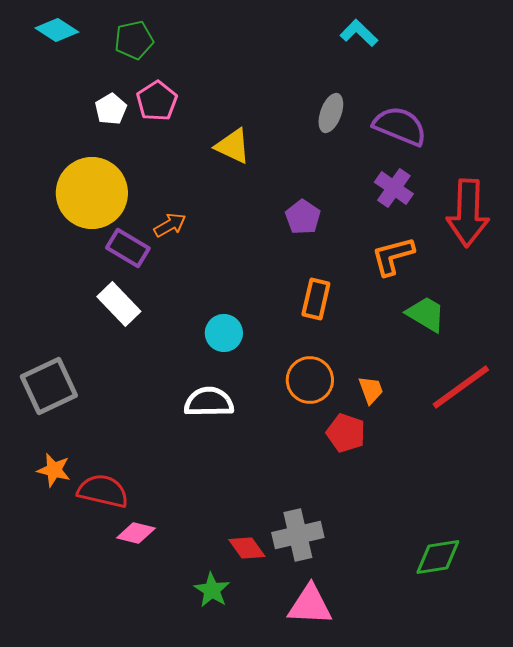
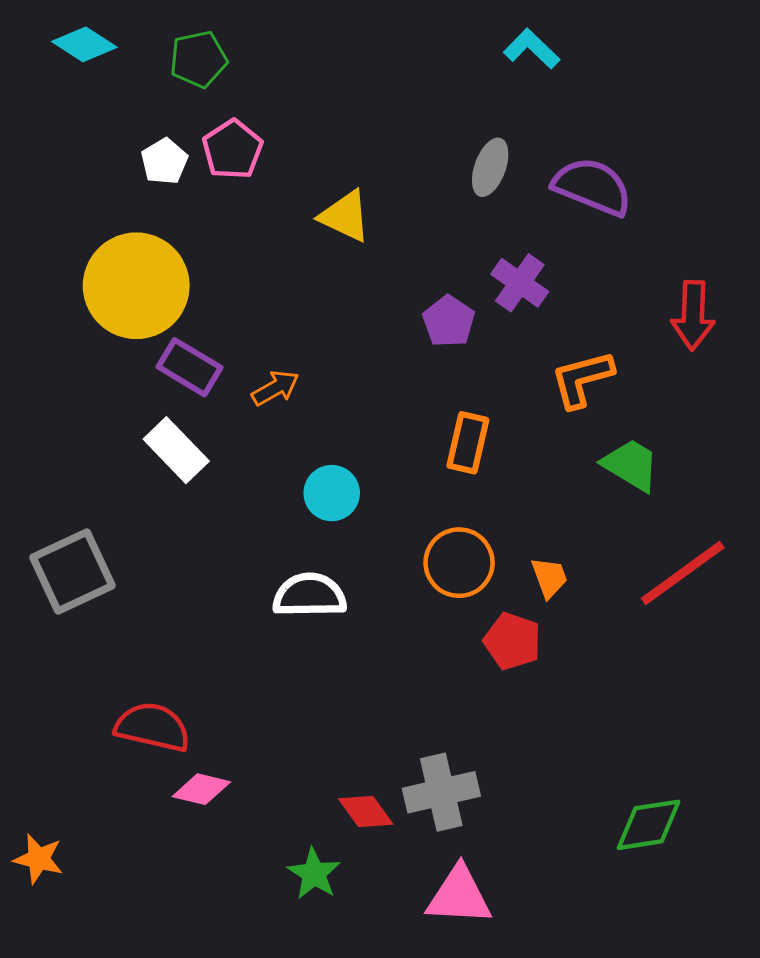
purple cross: (394, 188) -> (520, 283), moved
red arrow: (468, 213) -> (693, 315), size x0.7
orange arrow: (170, 225) -> (275, 388), moved
orange star: (54, 470) -> (38, 859), moved

